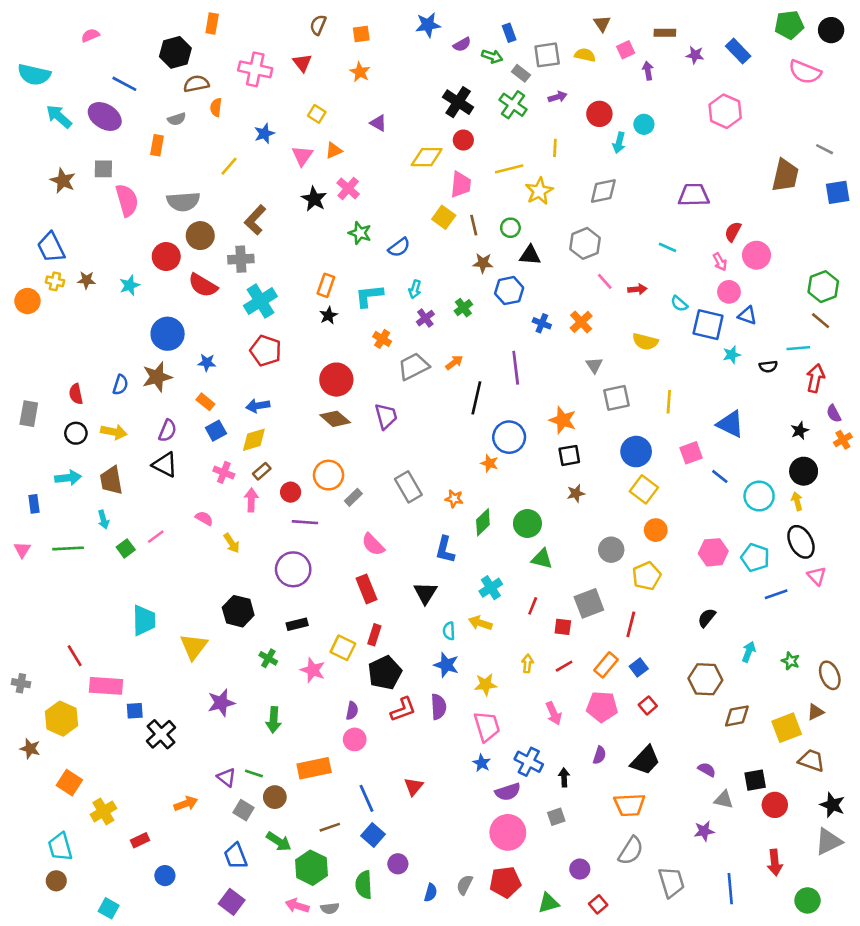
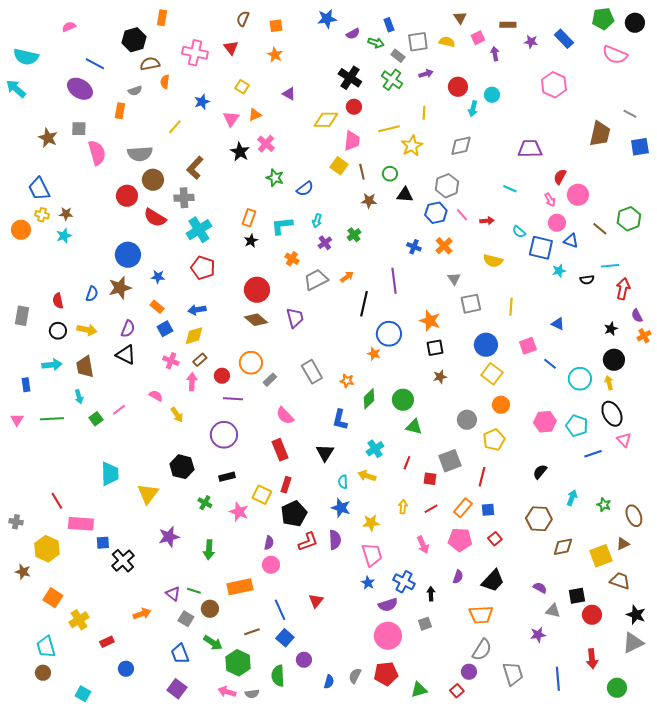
cyan arrow: (59, 116) -> (16, 89), moved
cyan star: (130, 285) -> (64, 236), moved
blue hexagon: (509, 291) -> (436, 213), moved
brown line: (821, 321) -> (600, 229), moved
blue triangle: (730, 424) -> (558, 324), size x0.6
blue square: (639, 667) -> (488, 510), turned 32
purple circle: (580, 869) -> (469, 672), moved

